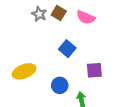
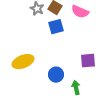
blue square: (67, 49) -> (56, 27), moved, turned 35

